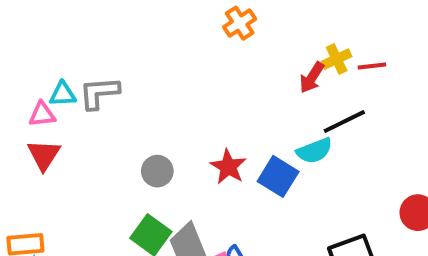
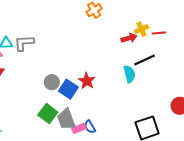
red arrow: (312, 78) -> (129, 38), turned -140
cyan semicircle: (314, 151) -> (129, 74), turned -84
blue square: (278, 176) -> (68, 89), moved

